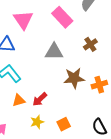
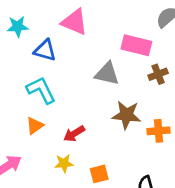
pink rectangle: (62, 17) -> (136, 45), moved, turned -45
pink triangle: (23, 20) -> (74, 22), turned -45
orange triangle: (19, 100) -> (35, 126), moved, turned -32

